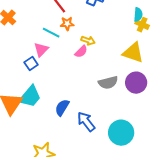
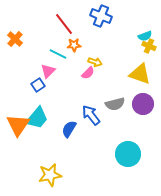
cyan semicircle: (138, 15) -> (145, 36), turned 64
blue arrow: (86, 122) -> (91, 115), moved

